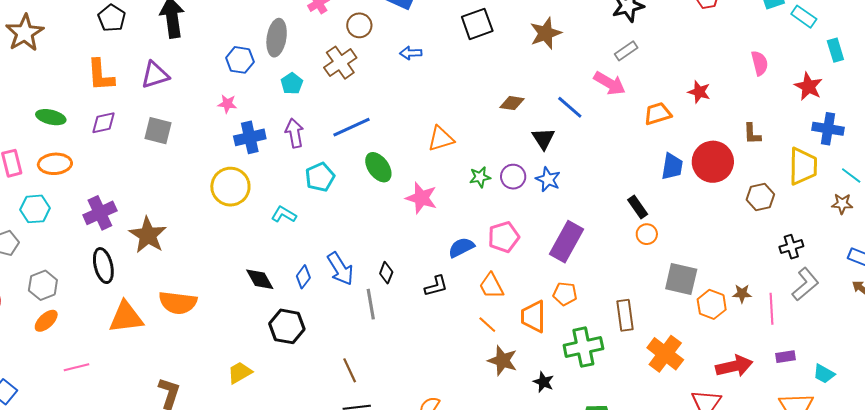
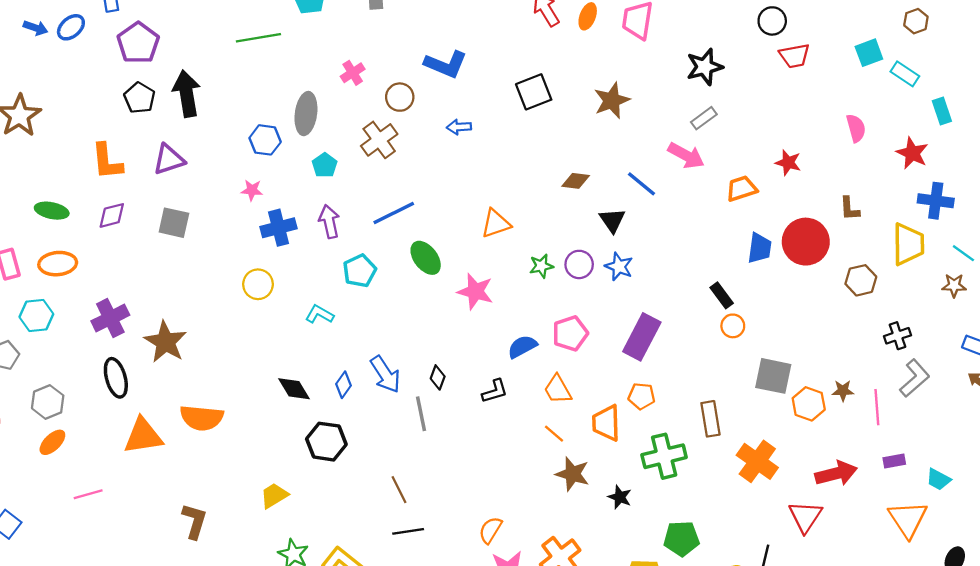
black pentagon: (112, 18) -> (139, 98), moved
yellow circle: (230, 187) -> (258, 284), size x0.7

